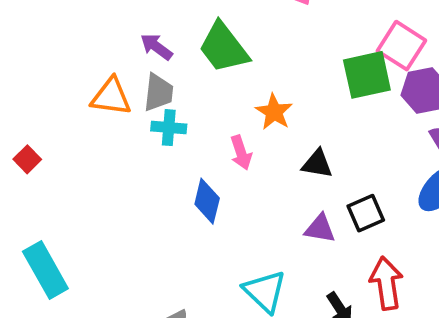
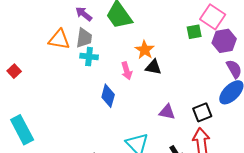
green square: (367, 75) -> (194, 32), size x0.6
black triangle: (317, 164) -> (153, 67), moved
black square: (366, 213) -> (202, 112), moved

